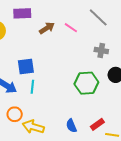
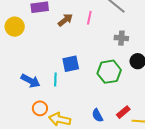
pink line: (71, 28) -> (89, 18), turned 72
blue square: (26, 67) -> (71, 64), moved

